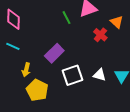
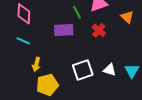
red cross: (100, 35) -> (99, 30), moved
purple rectangle: (54, 53) -> (64, 30), moved, turned 42
yellow pentagon: (37, 90) -> (47, 85), turned 30

